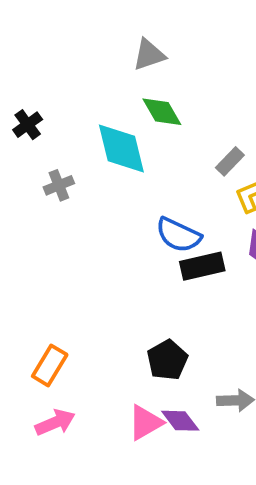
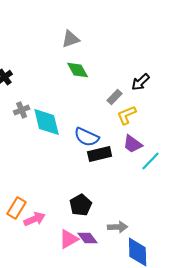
cyan diamond: (121, 148) -> (47, 122), moved
pink arrow: (55, 423) -> (35, 219), moved

